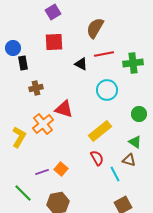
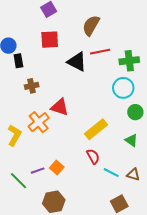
black triangle: (81, 64) -> (77, 62), size x1.5
cyan circle: (107, 90) -> (123, 88), moved
brown triangle: (129, 160) -> (133, 175), moved
cyan line: (115, 174) -> (111, 173), turned -35
green line: (23, 193) -> (18, 181), moved

